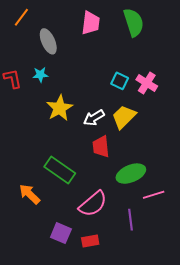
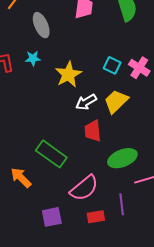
yellow star: (60, 108) -> (68, 74), moved
purple square: (61, 233) -> (52, 217), turned -35
red rectangle: (90, 241) -> (96, 217), moved

